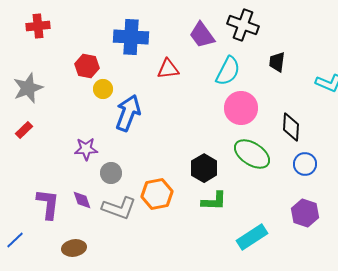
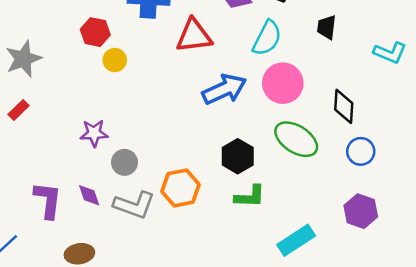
red triangle: (168, 69) -> (194, 36), size x1.4
blue arrow: (128, 113) -> (224, 89), moved, turned 45

